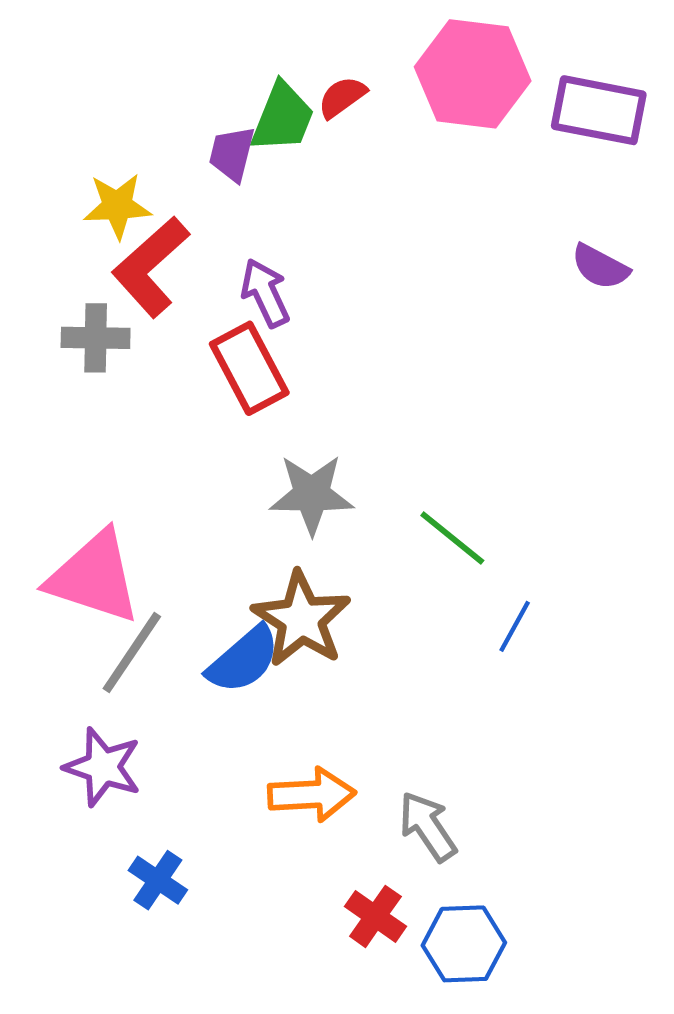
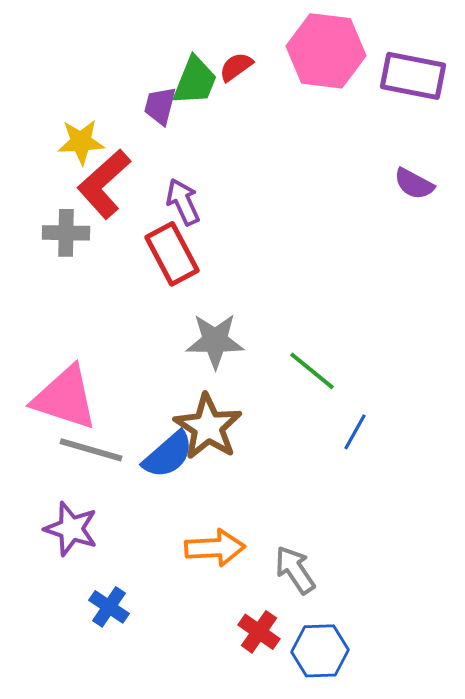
gray line: (132, 652) -> (91, 450), turned 72

